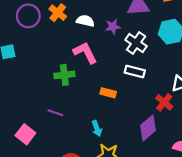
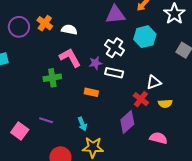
purple star: (113, 27) -> (95, 63), moved
purple line: (55, 113) -> (46, 120), moved

